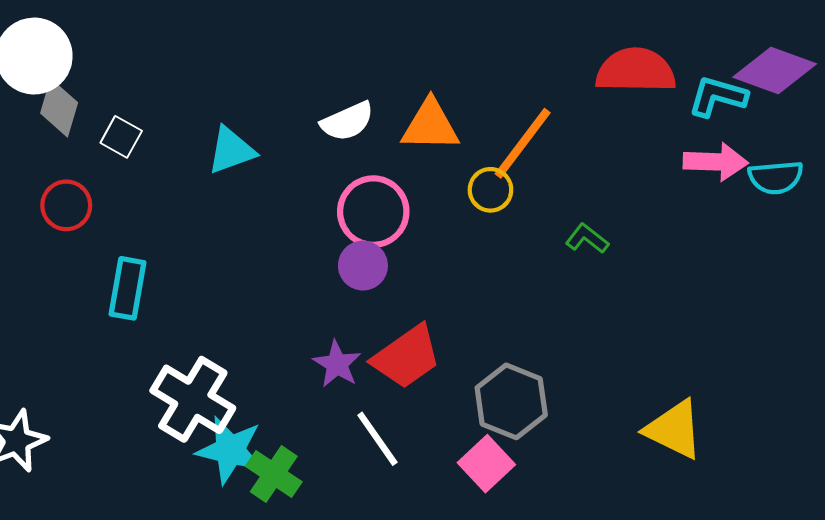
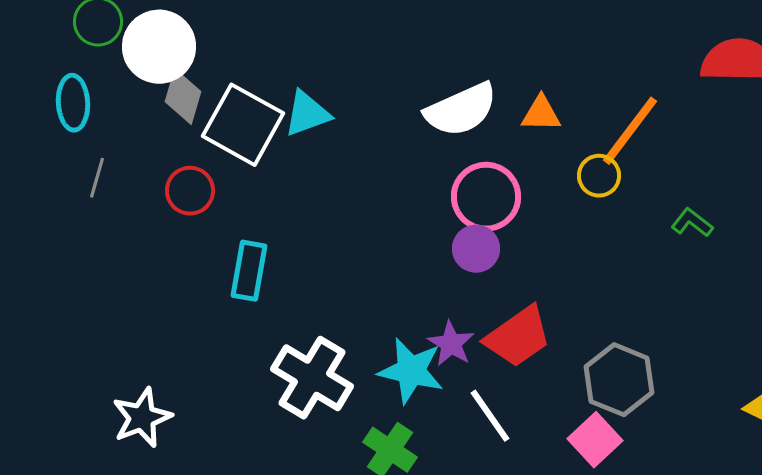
white semicircle: (347, 121) -> (461, 110), size x1.4
orange triangle: (430, 126) -> (541, 114), size x0.7
white square: (121, 137) -> (243, 125), size x2.0
cyan triangle: (231, 150) -> (307, 114), moved
cyan star: (230, 450) -> (411, 371), moved

